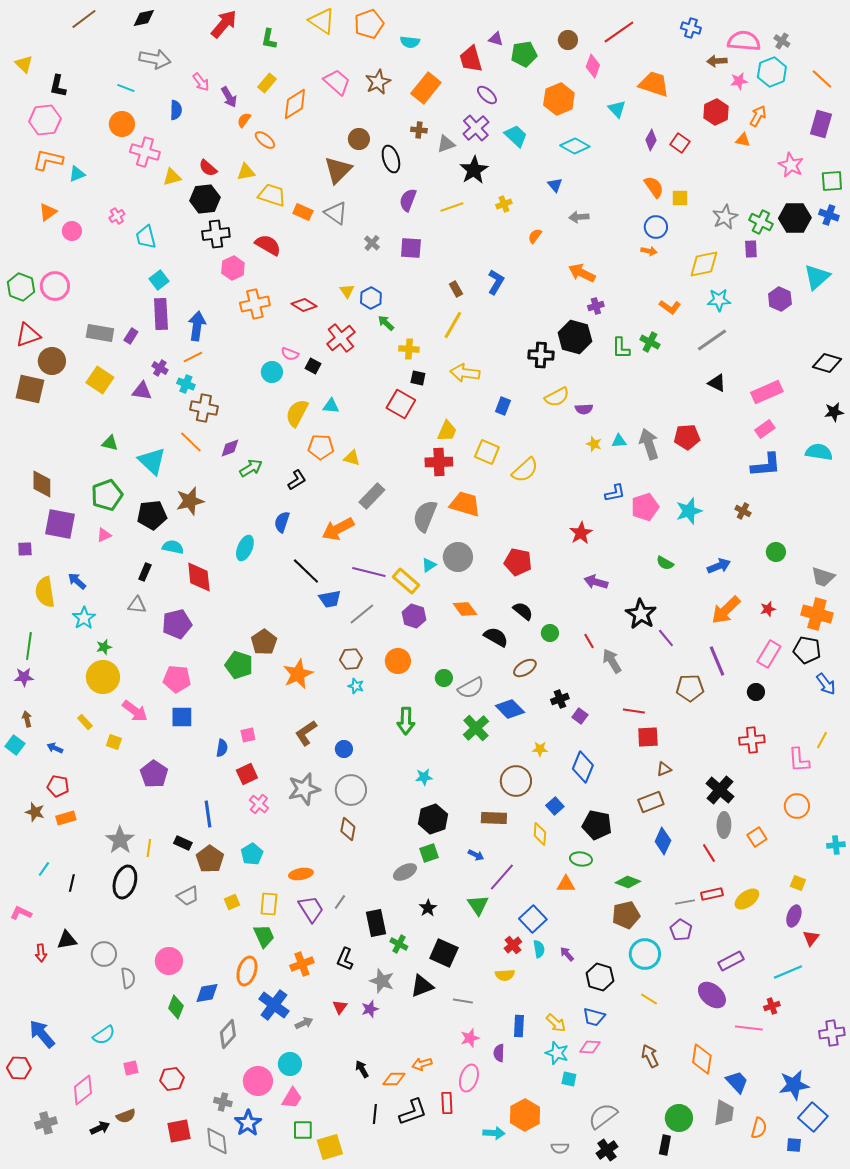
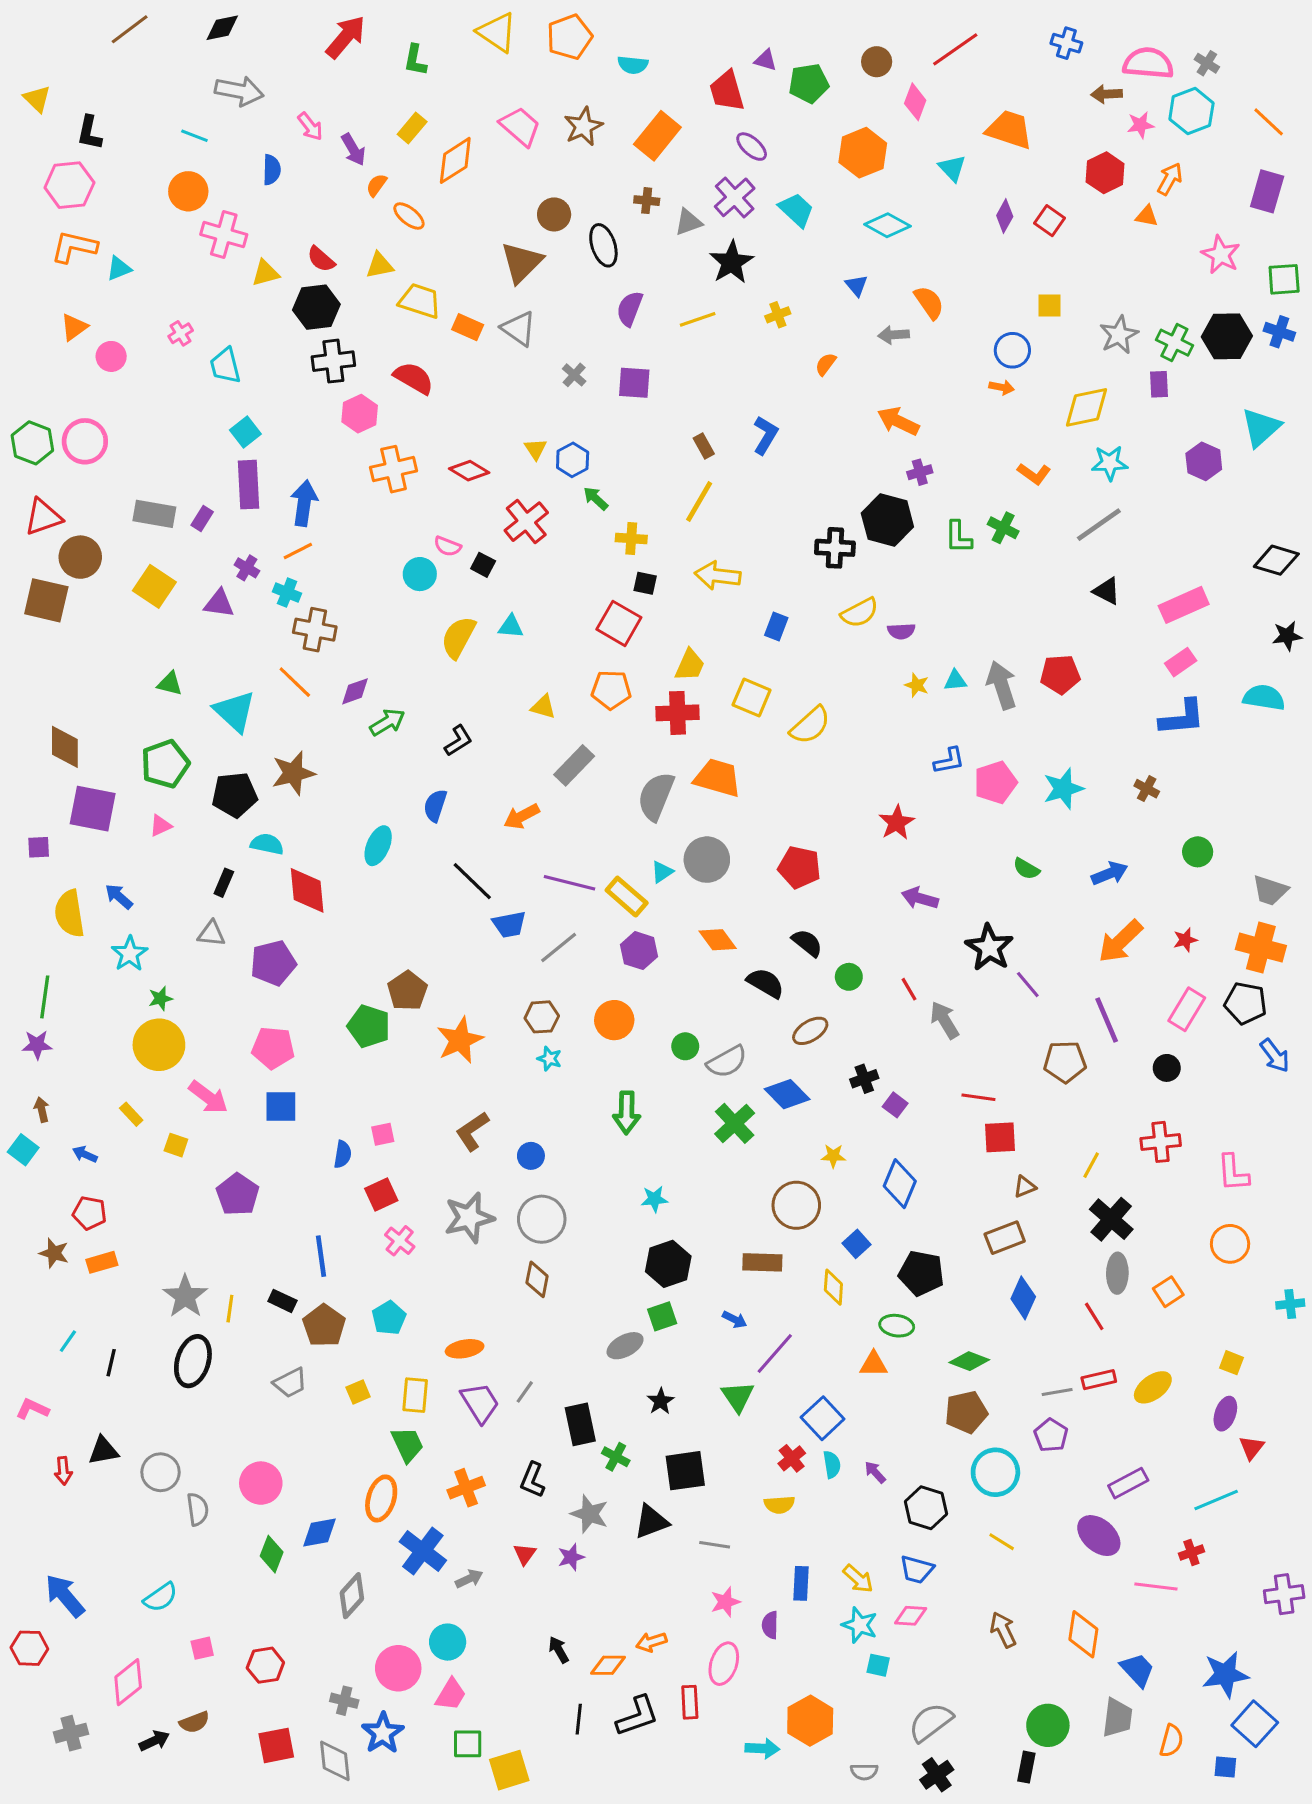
orange semicircle: (654, 187) -> (929, 302), moved
orange pentagon: (321, 447) -> (611, 690), moved
orange arrow: (338, 529) -> (522, 816), size x0.7
yellow line: (822, 740) -> (1091, 1165), moved
black square: (444, 953) -> (685, 1471), turned -32

